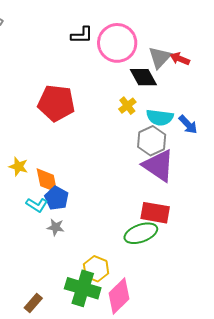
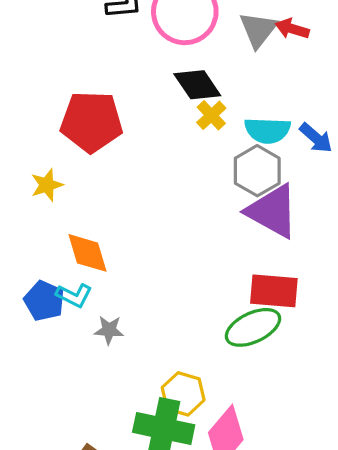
black diamond: (143, 77) -> (197, 85), moved
yellow star: (18, 166) -> (47, 185), moved, turned -30
blue pentagon: (57, 198) -> (44, 301), moved

